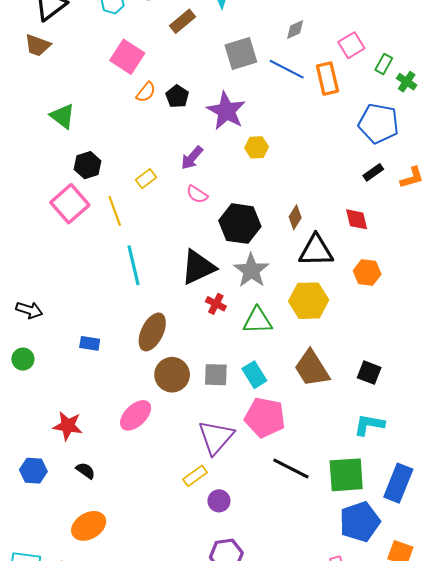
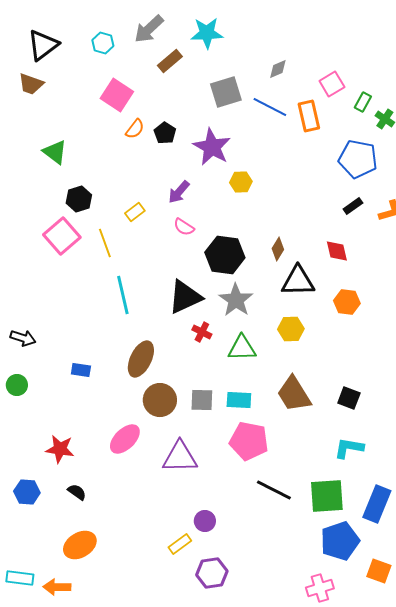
yellow hexagon: (309, 301) -> (291, 329), size x0.7
cyan rectangle: (254, 375) -> (239, 400), turned -55
purple triangle: (216, 437) -> (180, 457), moved, turned 48
yellow rectangle: (195, 476) -> (180, 544), moved

